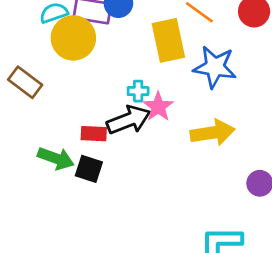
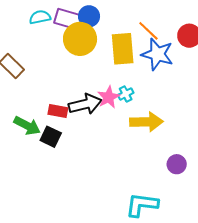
yellow circle: (73, 38) -> (80, 39), moved
blue star: (215, 67) -> (157, 54), moved
cyan cross: (138, 91) -> (126, 94), moved, turned -35

